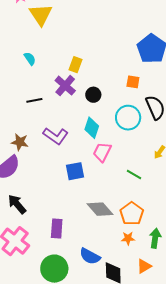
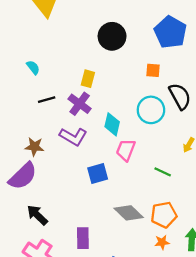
cyan semicircle: (30, 59) -> (33, 67), moved
yellow rectangle: (75, 65) -> (88, 79), moved
purple cross: (65, 86) -> (80, 104), moved
black circle: (93, 95) -> (112, 36), moved, size x1.6
orange pentagon: (132, 214) -> (164, 215), turned 30

